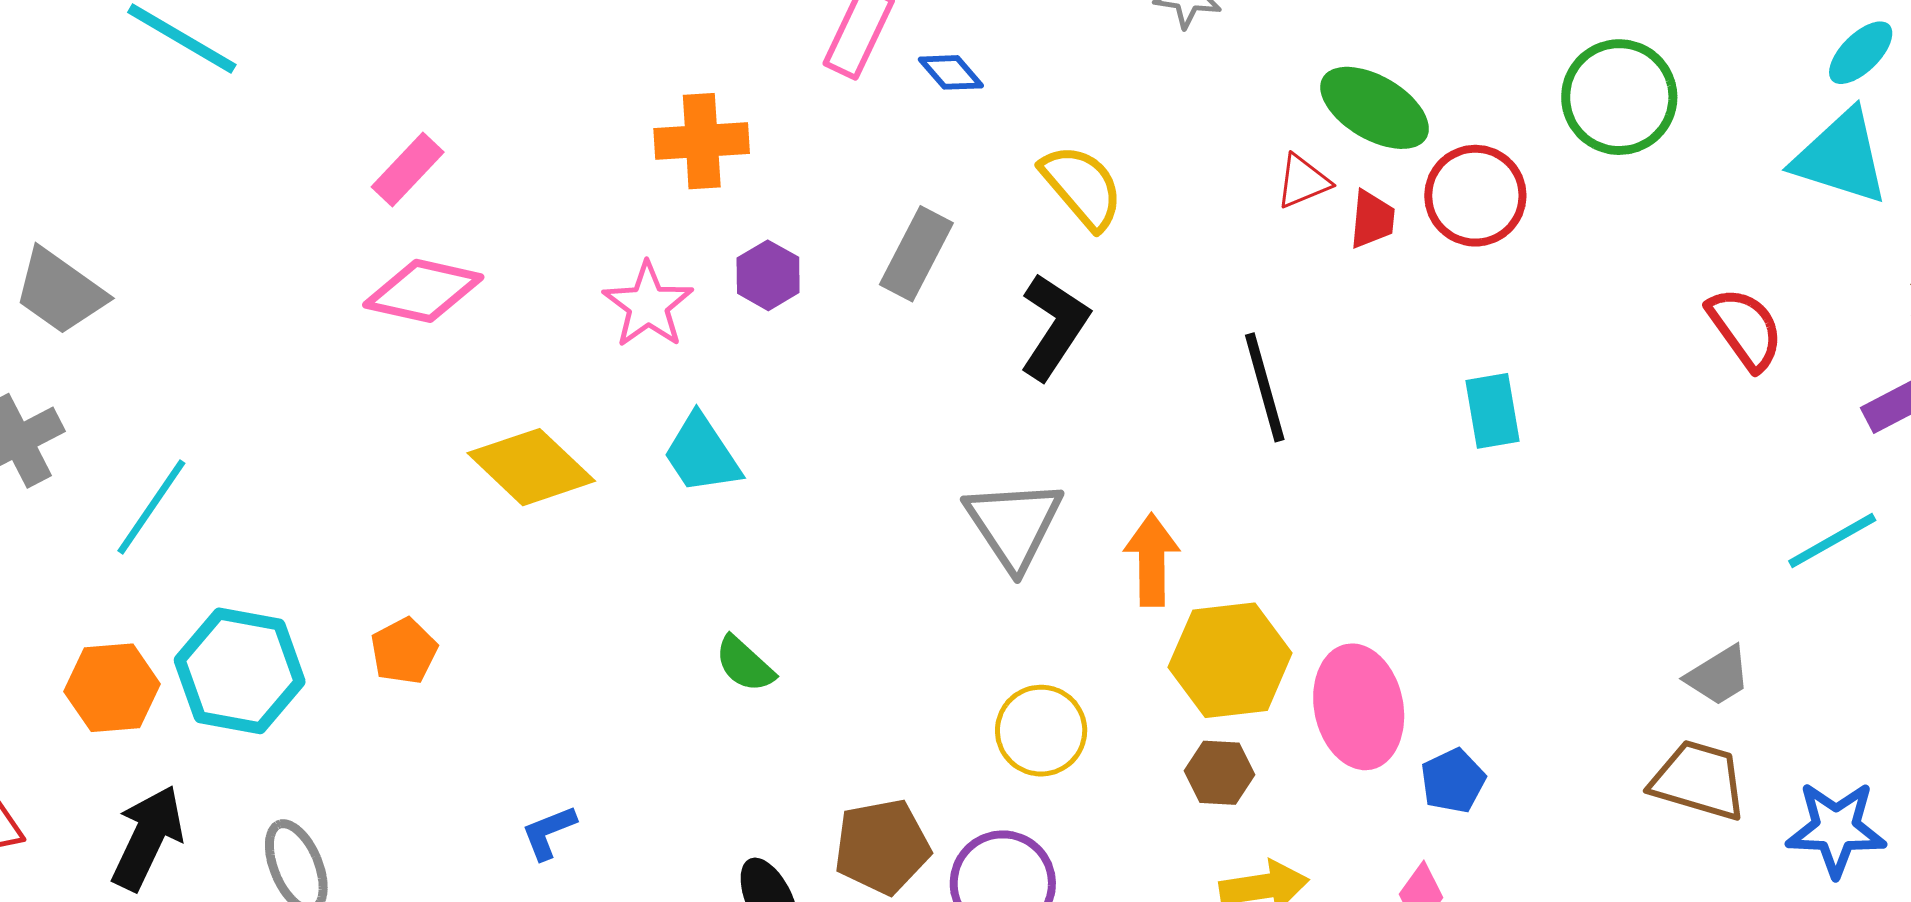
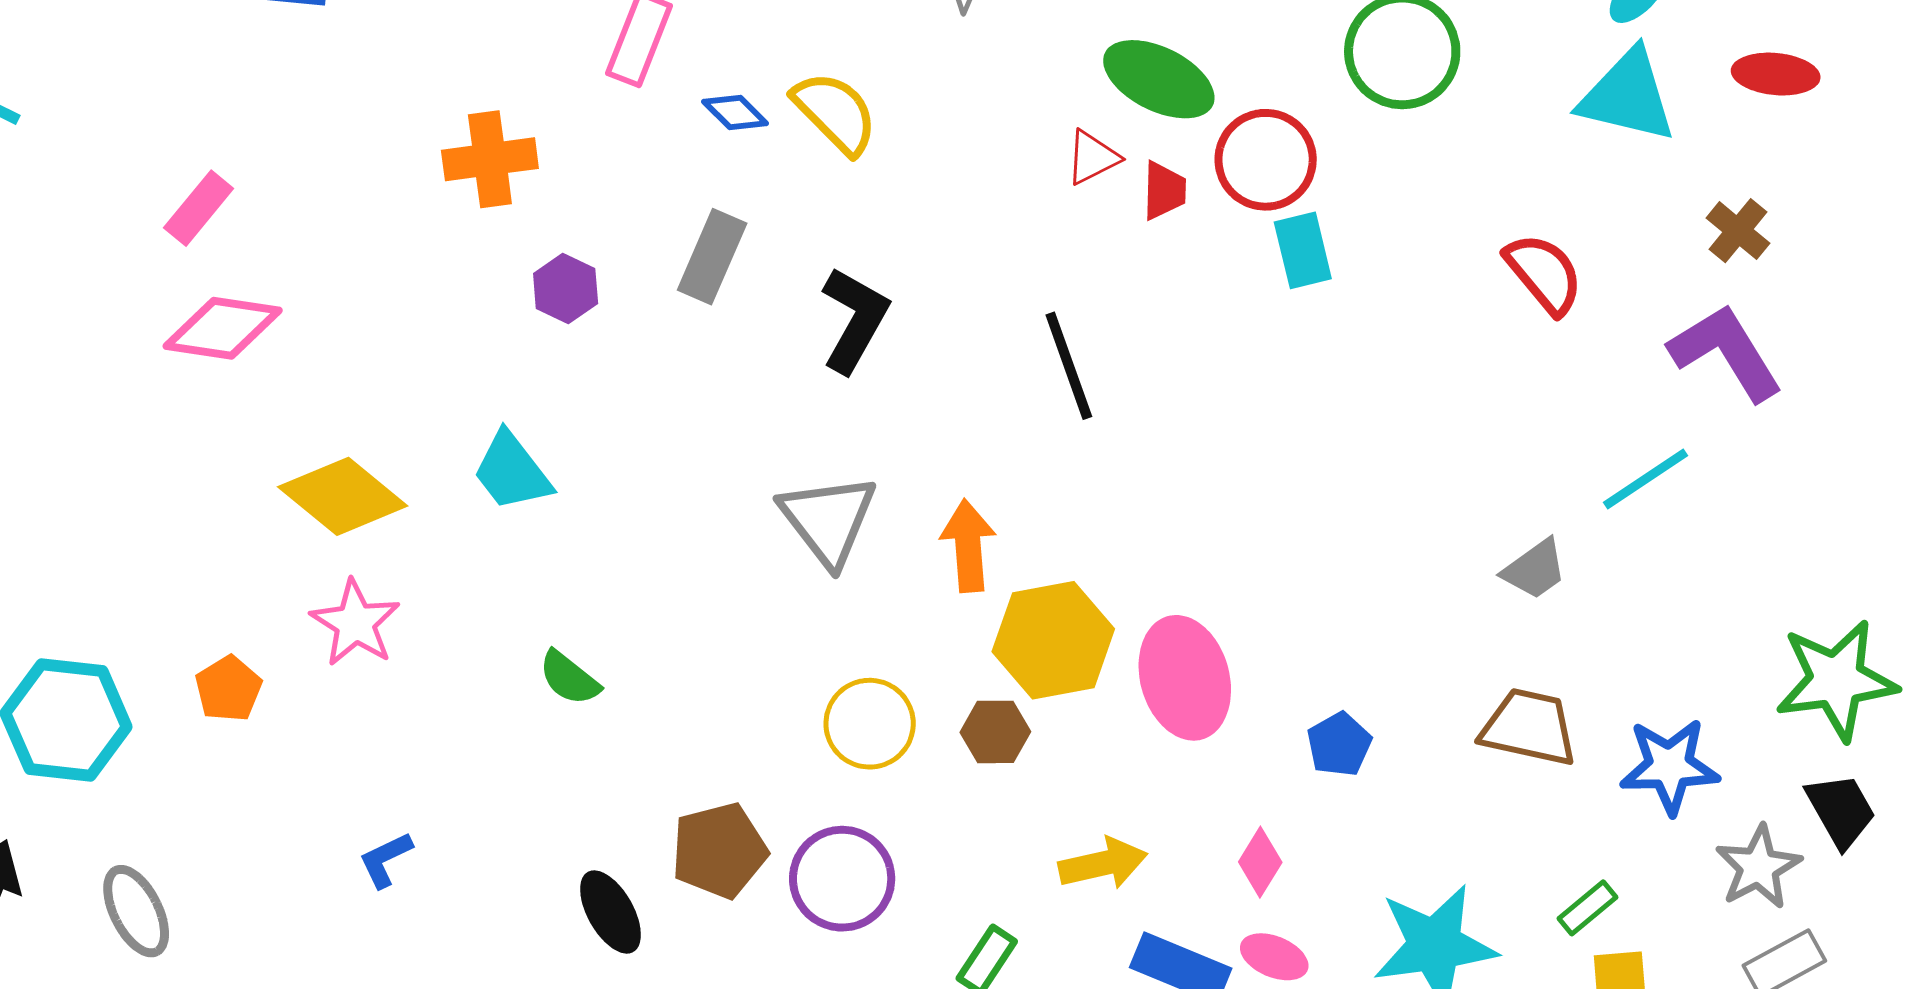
blue diamond: (951, 72) -> (735, 113), moved
yellow semicircle: (1082, 187) -> (835, 113), moved
pink star: (648, 305) -> (355, 623), moved
cyan rectangle: (1492, 411) -> (1303, 250), moved
gray trapezoid: (1718, 676) -> (1535, 569), moved
brown hexagon: (1219, 773) -> (995, 732), moved
blue pentagon: (1453, 781) -> (1339, 744), moved

